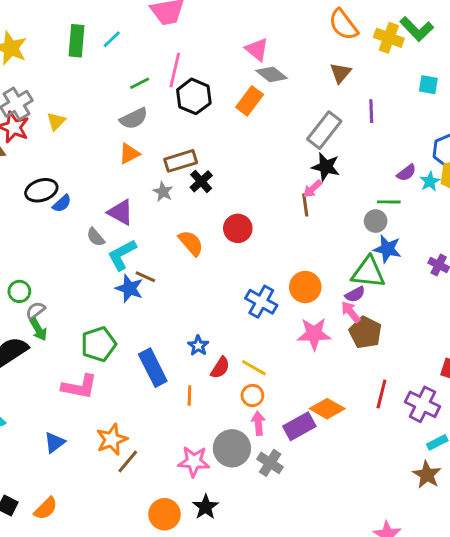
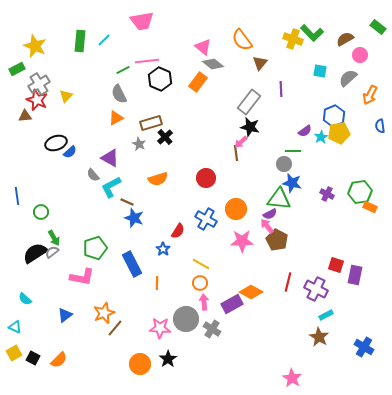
orange semicircle: (343, 25) -> (242, 40), moved
pink line: (175, 70) -> (147, 61), turned 70
gray semicircle: (134, 118) -> (119, 94), turned 90
red circle: (238, 228) -> (206, 178), moved
orange semicircle: (191, 243) -> (158, 179), turned 114
blue star: (129, 288) -> (134, 218), moved
gray semicircle: (35, 310) -> (52, 252), moved
red semicircle: (220, 368) -> (178, 231), moved

